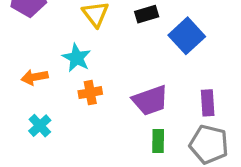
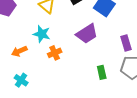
purple trapezoid: (150, 100) -> (87, 34), moved
cyan cross: (40, 126) -> (21, 80), moved

